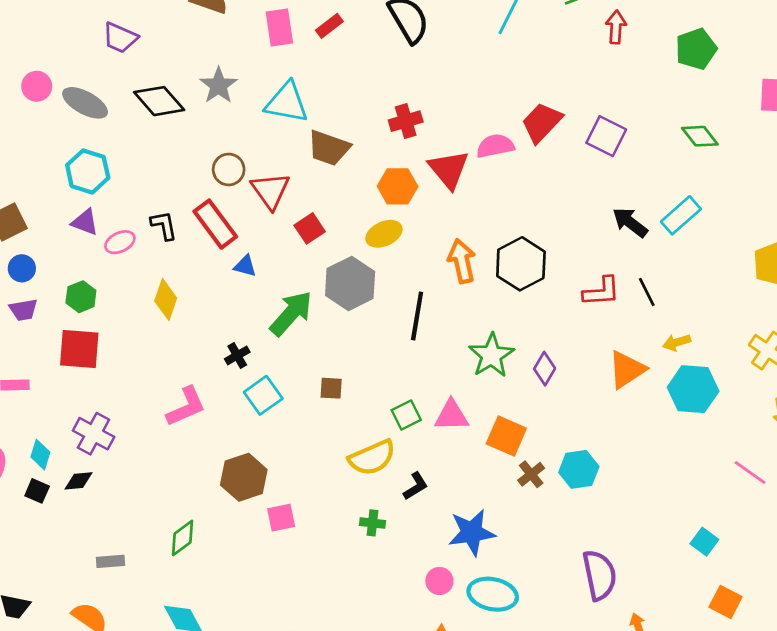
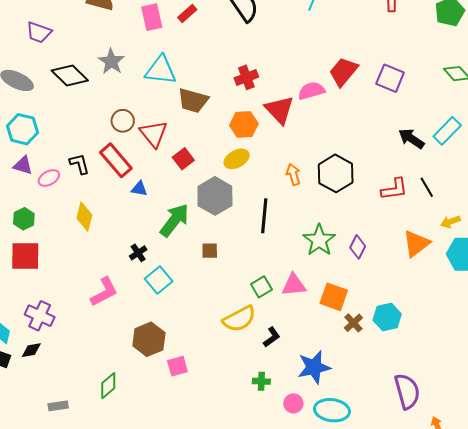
orange arrow: (462, 261) -> (293, 174), size x0.7
brown square: (331, 388) -> (210, 251), moved
green cross: (372, 523) -> (261, 381), moved

